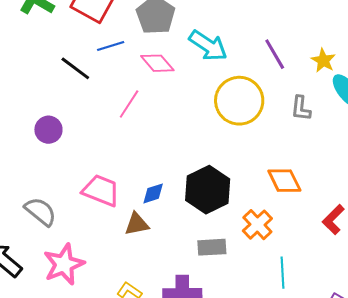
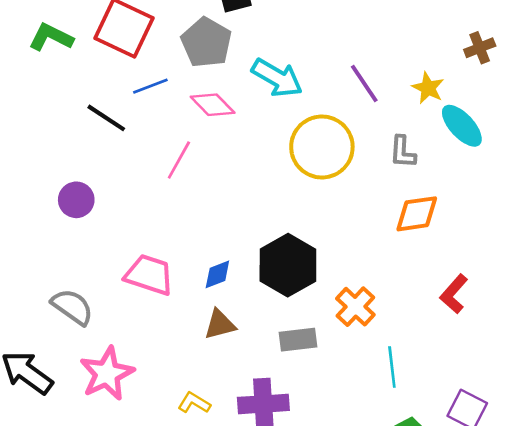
orange diamond: (284, 181) -> (417, 214), moved, turned -69
brown triangle: (137, 224) -> (220, 324), moved

